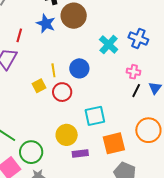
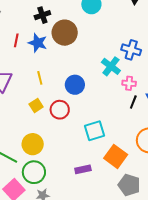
red line: (19, 35) -> (16, 40), moved
cyan cross: (109, 44) -> (111, 66), moved
yellow line: (53, 70) -> (40, 78), moved
yellow circle: (67, 135) -> (33, 144), moved
orange square: (114, 143) -> (116, 156), turned -35

